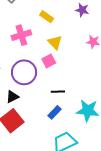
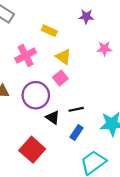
black triangle: (12, 97) -> (53, 118), moved, turned -48

